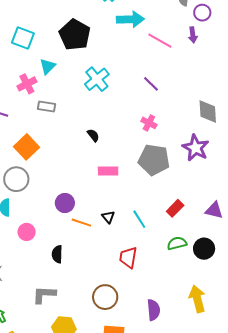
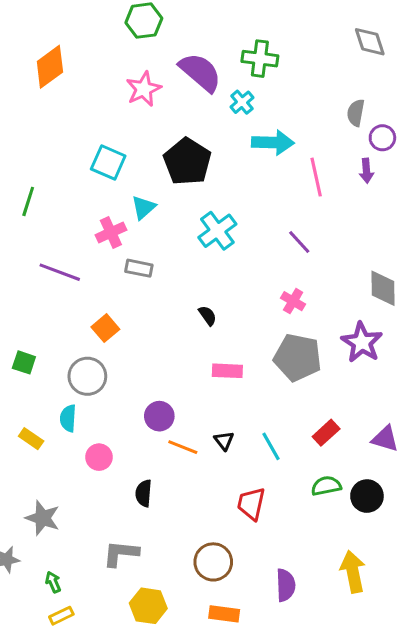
pink line: (160, 41) -> (316, 177), turned 45
orange square: (26, 147) -> (105, 328), size x0.7

